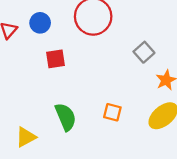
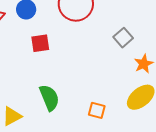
orange square: (112, 112) -> (97, 110), moved

